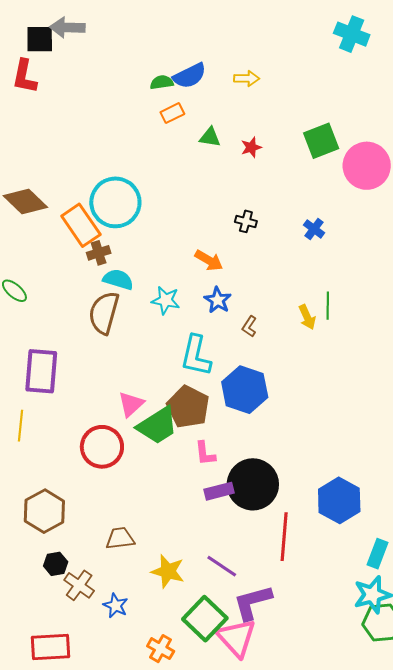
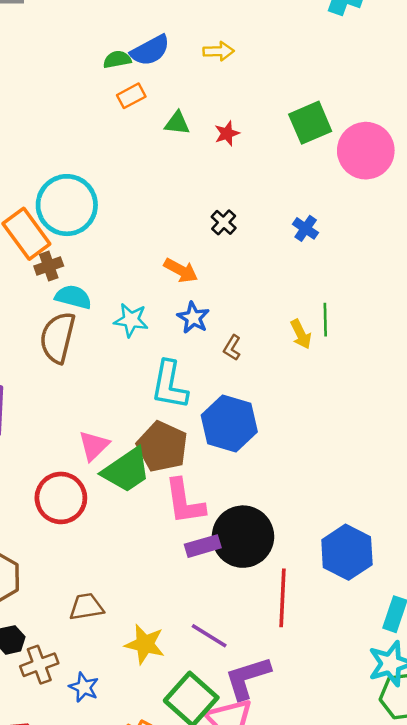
black cross: (246, 221) -> (224, 222), turned 30
pink L-shape: (205, 453) -> (185, 502), size x1.6
brown cross: (79, 585) -> (39, 665), turned 36

